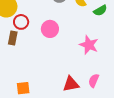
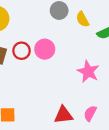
red circle: (21, 22) -> (22, 51), moved

